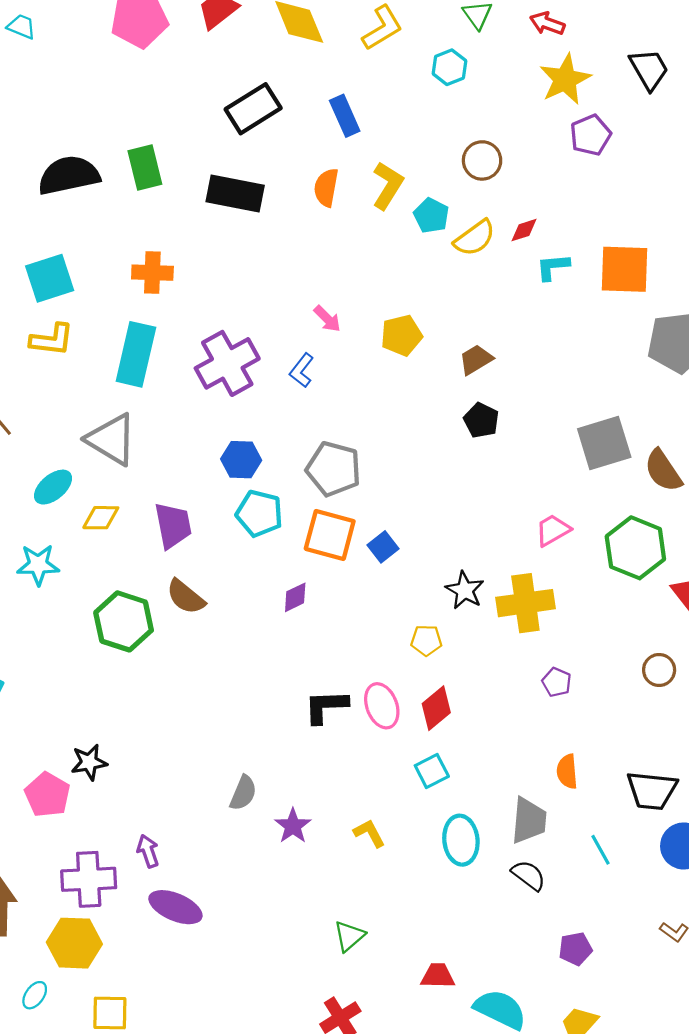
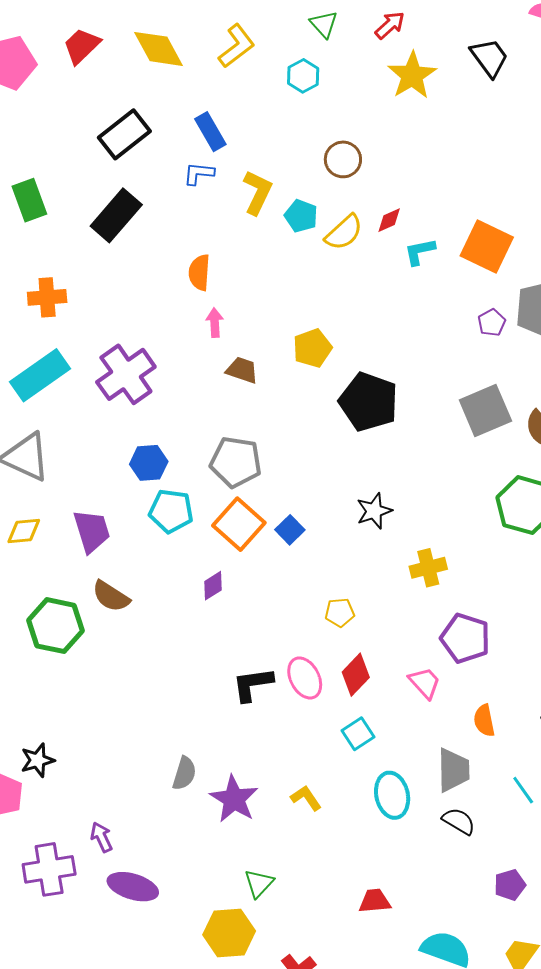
red arrow: (547, 23) -> (390, 25), turned 124
purple pentagon: (590, 135) -> (492, 323), moved, size x0.7
orange semicircle: (326, 188) -> (199, 272), moved
black rectangle: (235, 194) -> (116, 215), turned -54
orange square: (624, 269) -> (487, 246), turned 30
pink arrow: (327, 319) -> (215, 323), turned -132
yellow pentagon: (401, 335) -> (312, 348), moved
cyan rectangle: (136, 354) -> (40, 375), turned 48
brown trapezoid: (476, 360) -> (242, 370), moved, turned 56
blue L-shape: (302, 370) -> (199, 173), moved, turned 64
black pentagon: (481, 420) -> (369, 402), size x1.8
pink trapezoid: (553, 530) -> (425, 683), moved, turned 84
orange square: (330, 535) -> (239, 524), turned 33
black star: (465, 590) -> (374, 511), moved, turned 30
yellow cross: (525, 603) -> (428, 568), size x0.7
purple pentagon: (557, 682) -> (465, 638), size x1.8
purple star: (293, 826) -> (234, 799), size x1.4
green triangle: (349, 936) -> (259, 883), moved
yellow hexagon: (74, 943) -> (229, 933), moved
red trapezoid: (438, 976) -> (375, 901), moved

